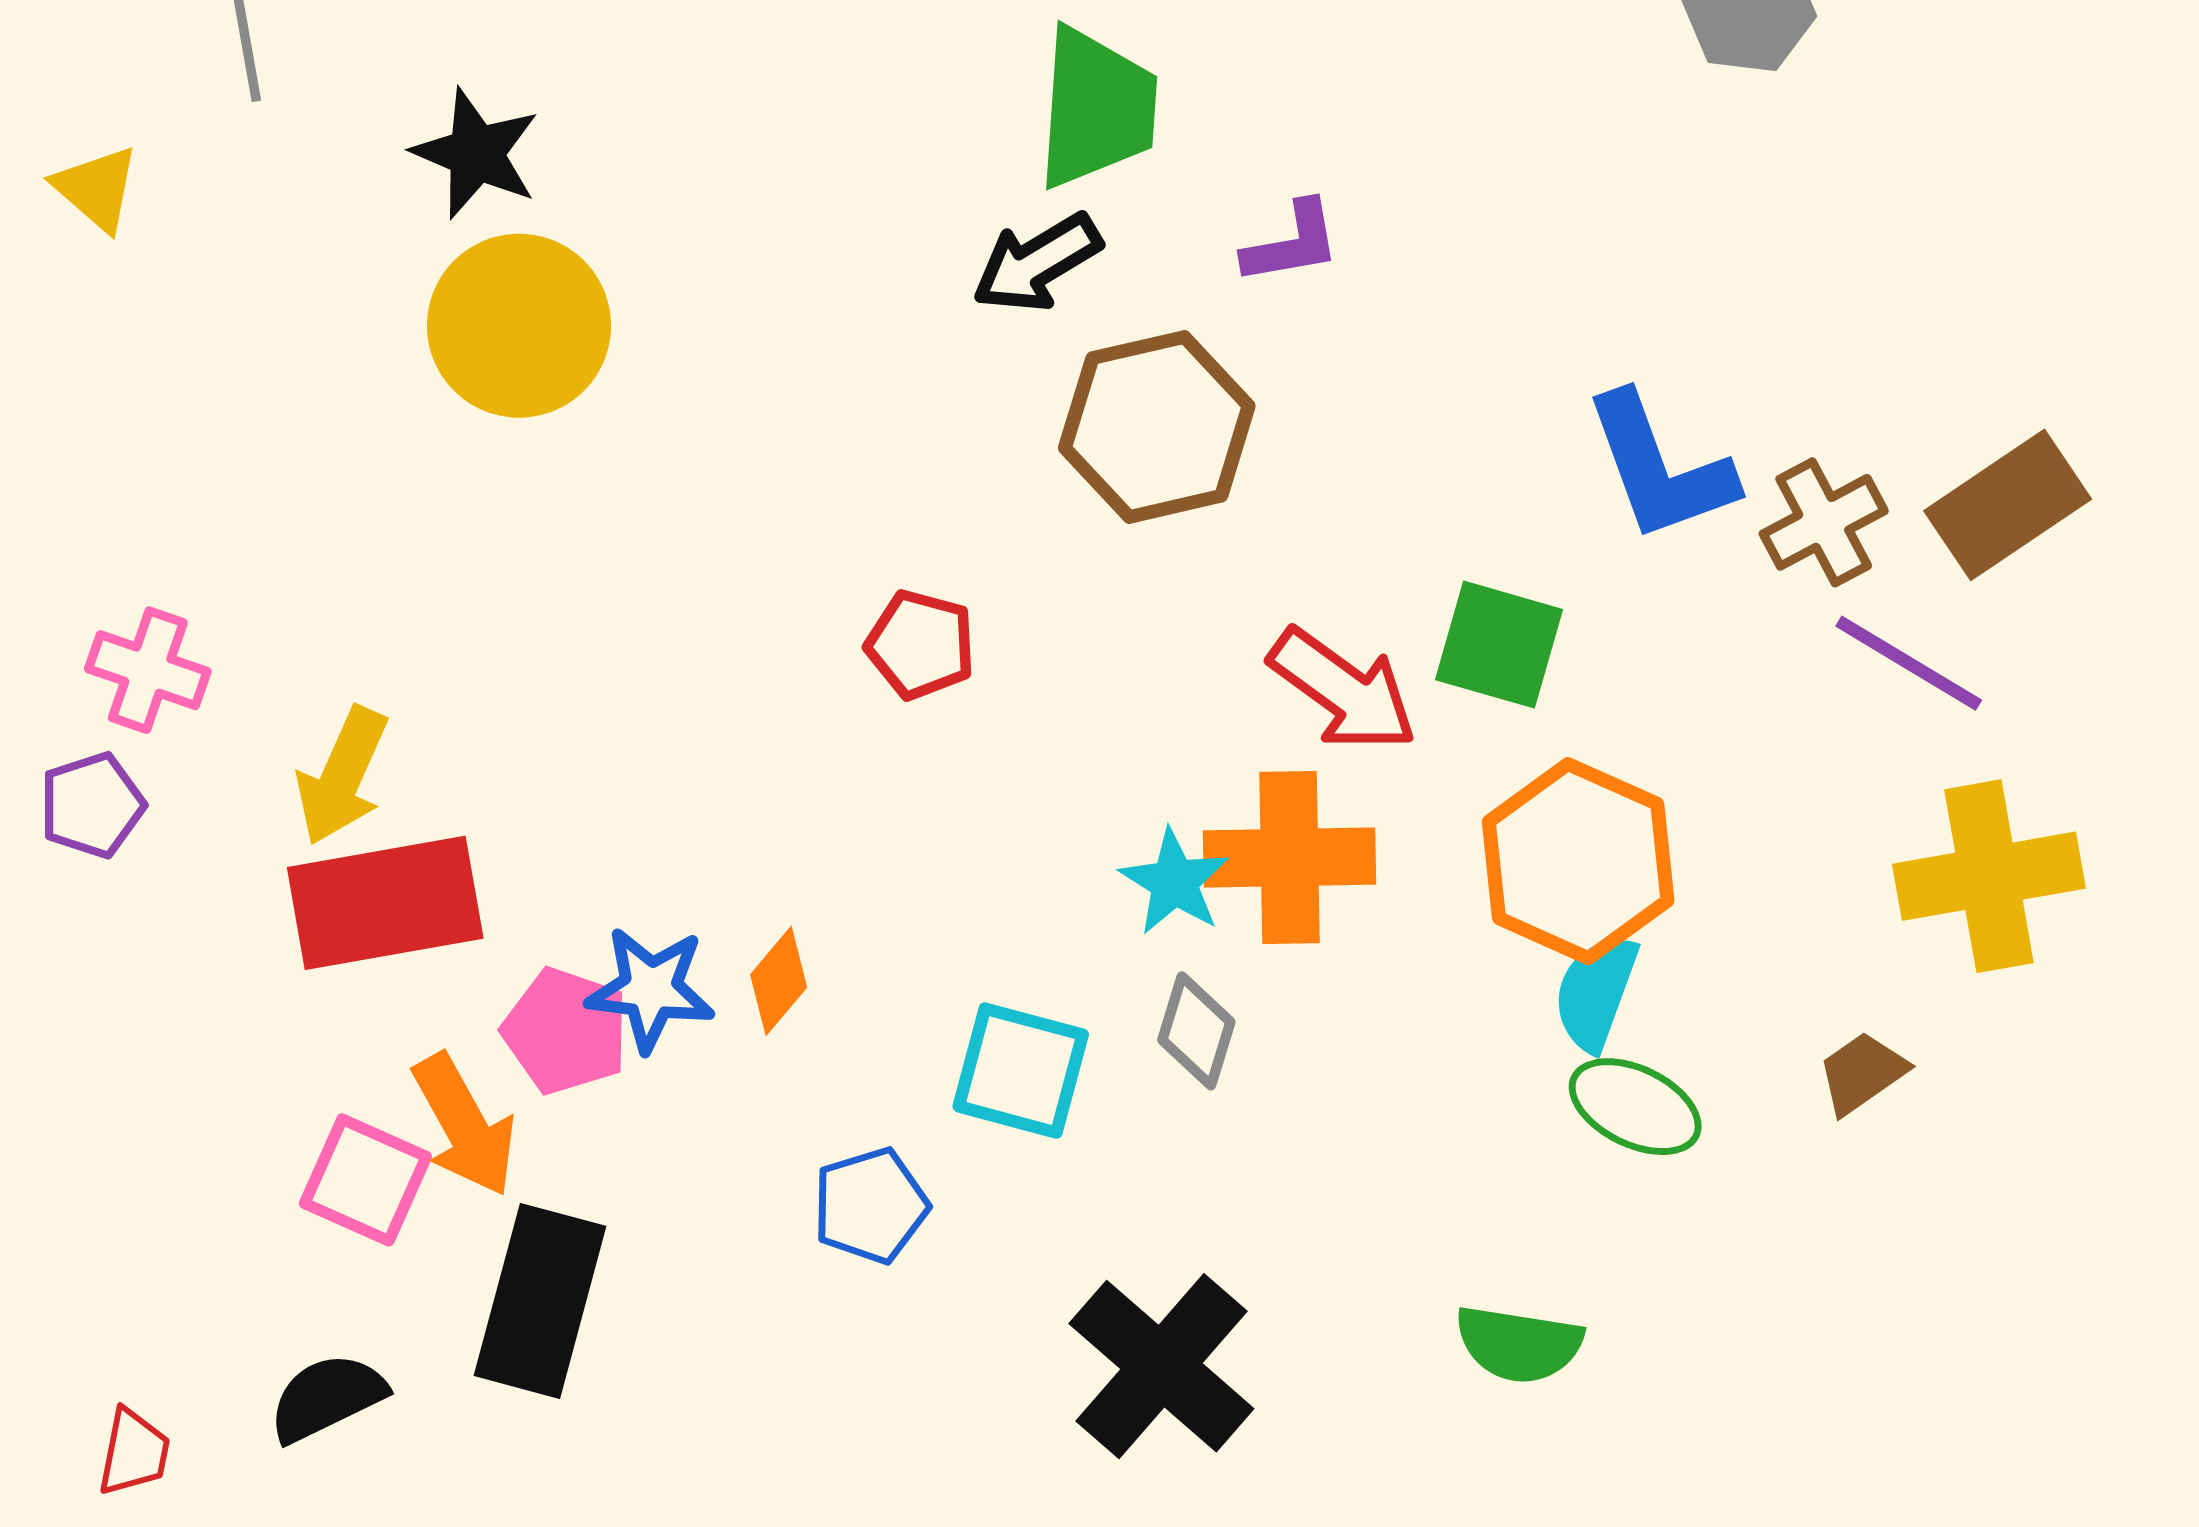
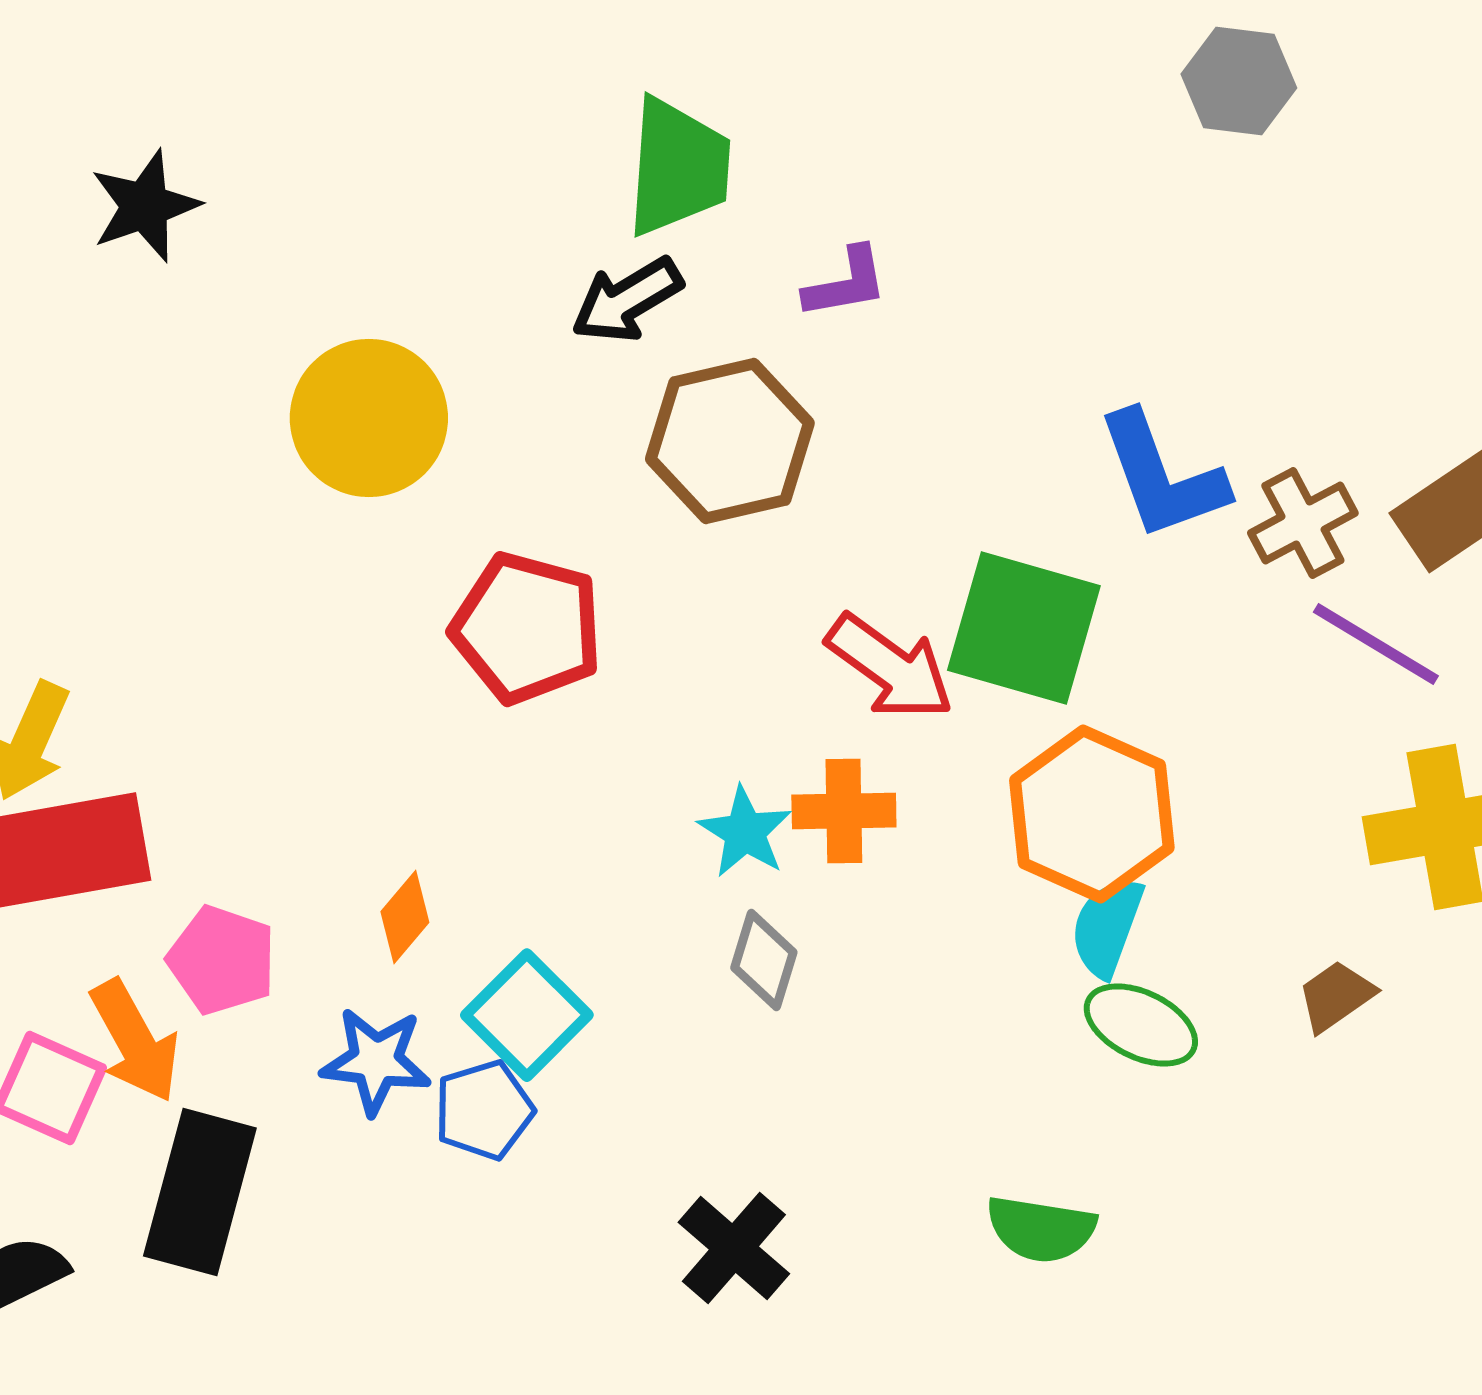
black star: (476, 153) -> (145, 206), turned 30
yellow circle: (519, 326) -> (369, 418), moved
red pentagon: (921, 645) -> (527, 628), size x1.6
green square: (1499, 645) -> (1024, 628), size x1.4
orange cross: (1289, 858) -> (844, 811), size x0.7
blue star: (651, 989) -> (376, 1061), moved
cyan square: (1021, 1071) -> (527, 1015), moved, turned 30
black cross: (1161, 1366) -> (734, 1248), size x0.7

